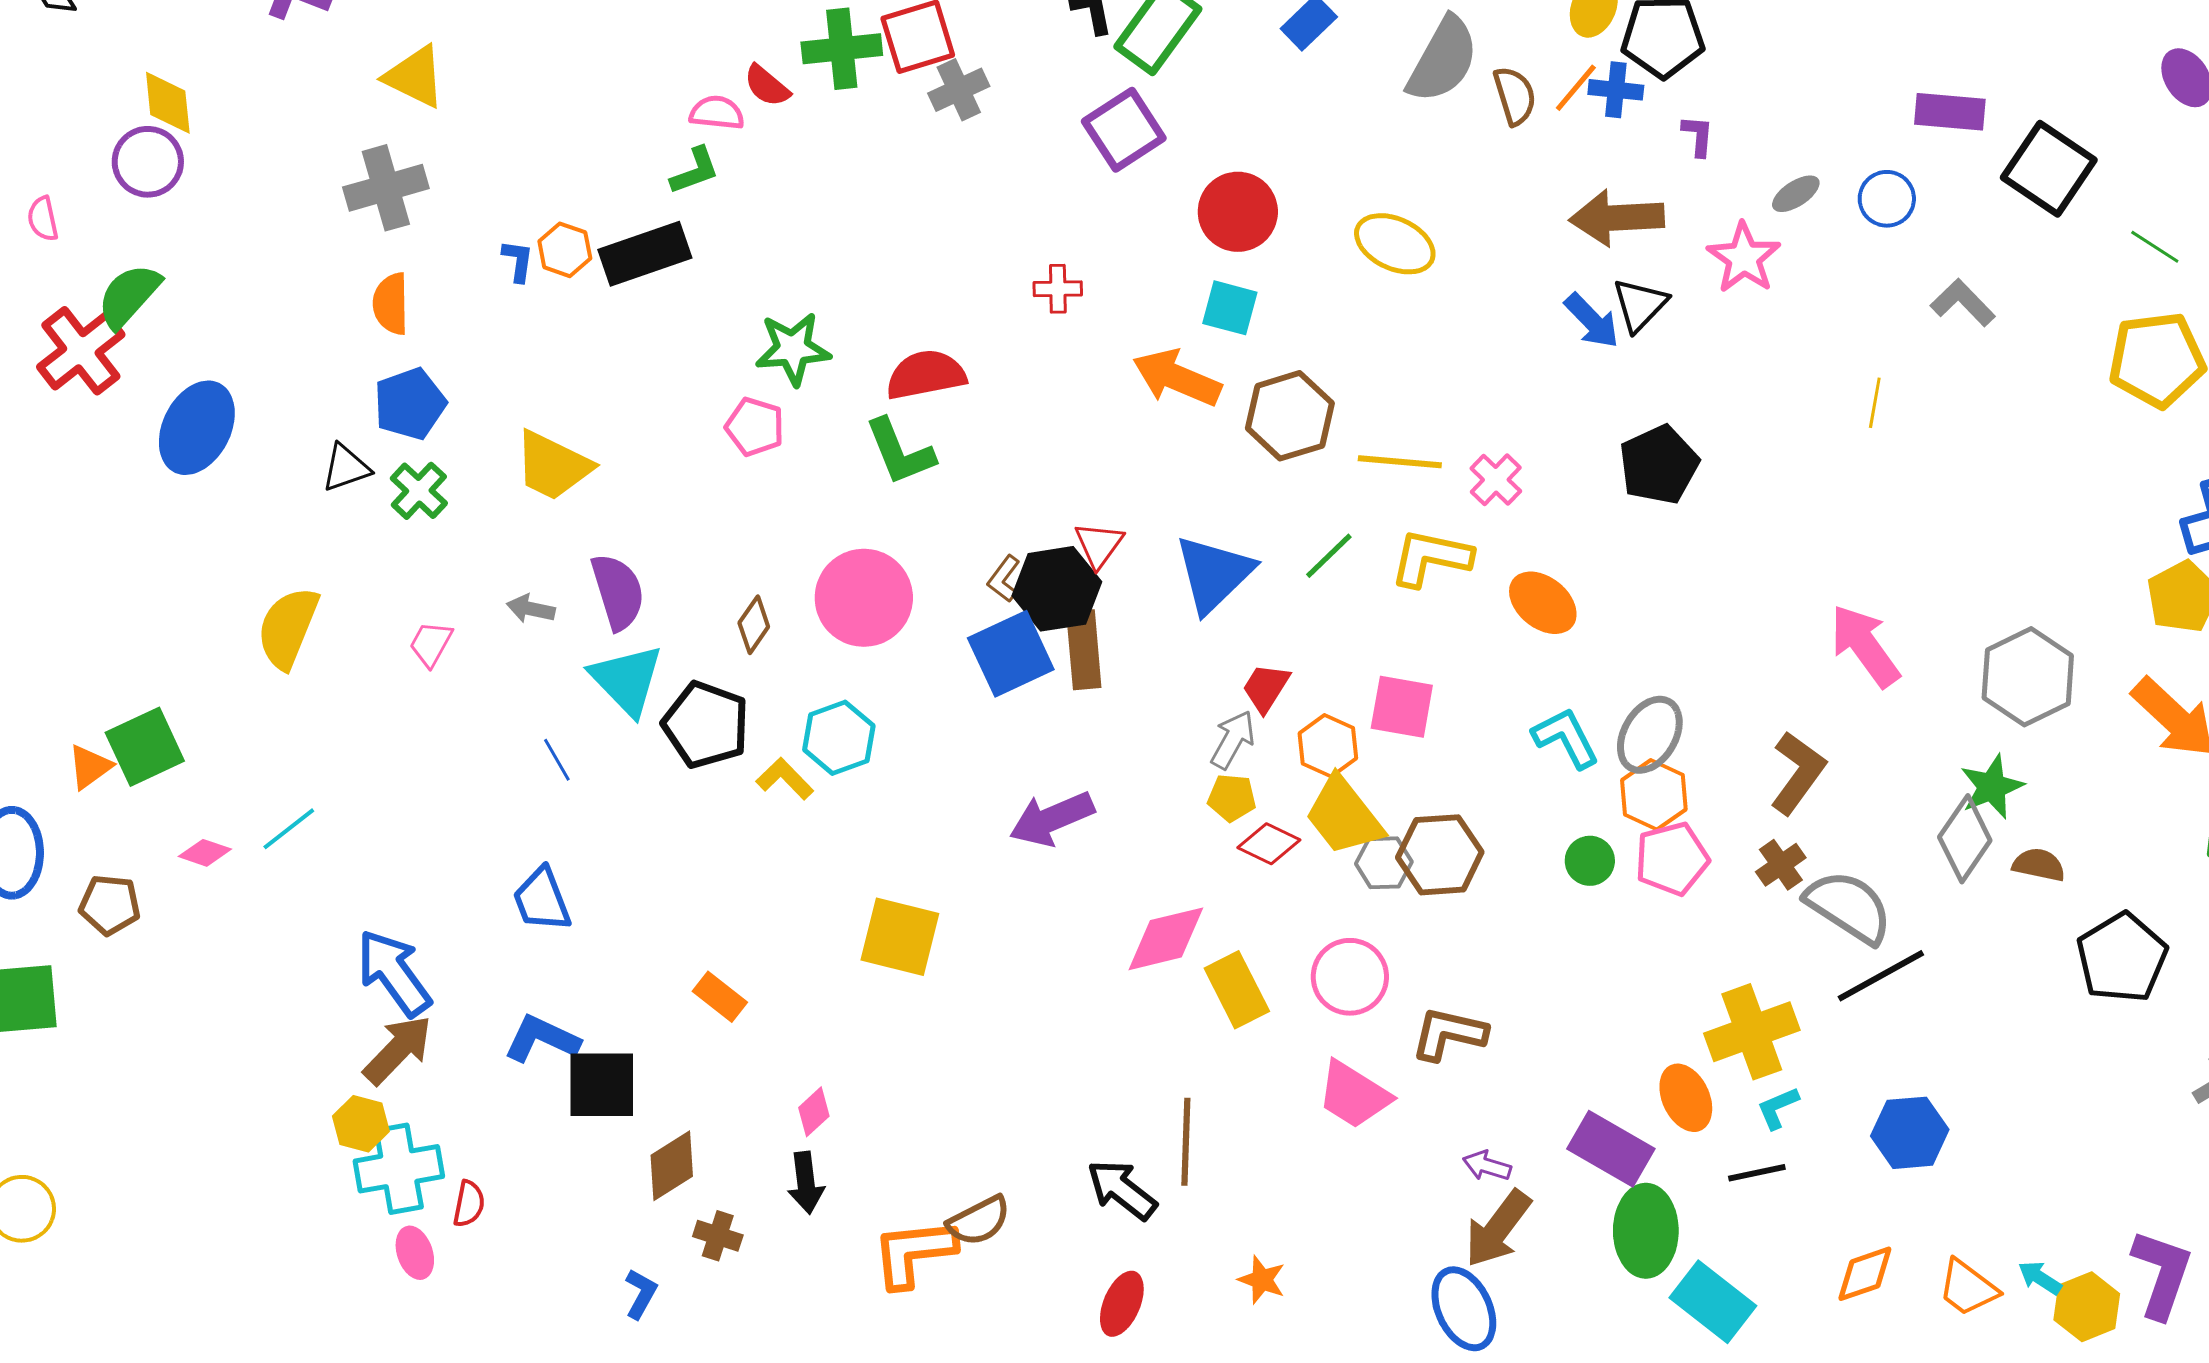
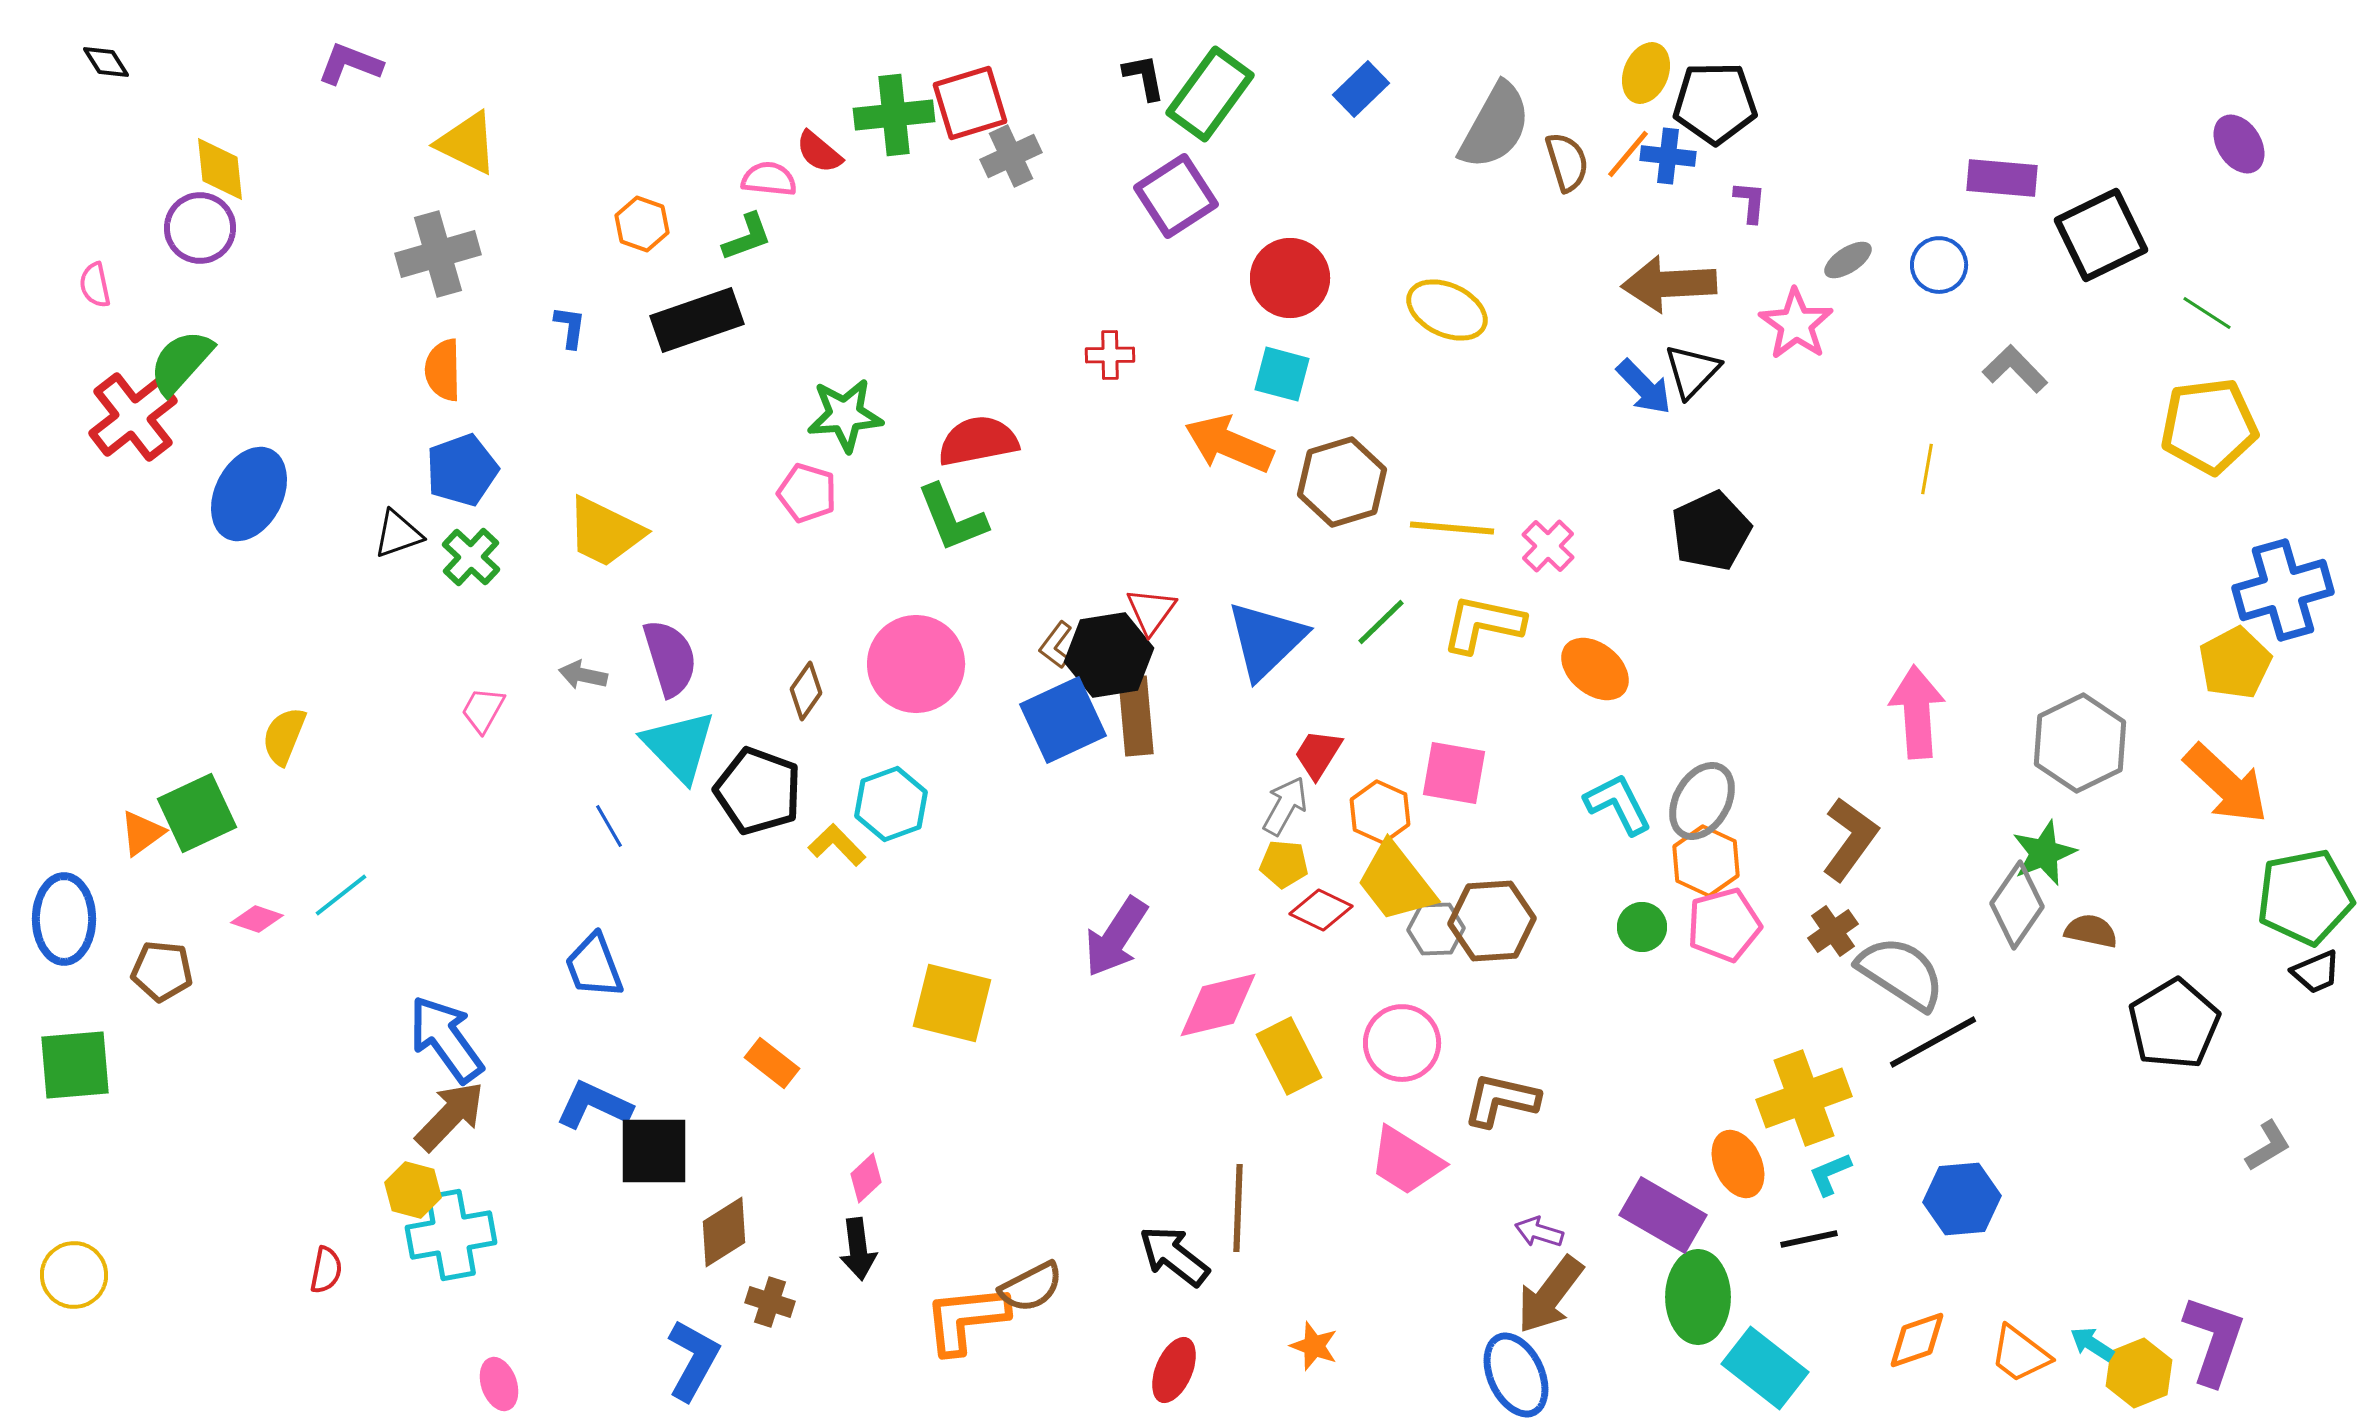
black square: (2049, 169) -> (2101, 235), turned 30
orange hexagon: (565, 250) -> (642, 224), moved
yellow semicircle: (288, 628) -> (284, 736), moved, size x0.7
pink arrow: (1865, 646) -> (1917, 712), turned 32
purple arrow: (1052, 819) -> (1116, 937), moved, turned -34
red semicircle: (469, 1204) -> (326, 1270), moved
pink ellipse: (415, 1253) -> (499, 1384), moved
blue L-shape: (641, 1294) -> (693, 1360), size x1.6

